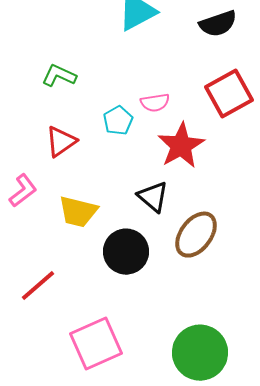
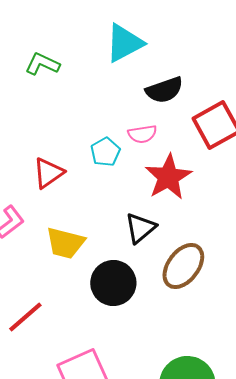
black semicircle: (218, 24) -> (164, 90), moved
green L-shape: (59, 76) -> (42, 64), moved
black triangle: (153, 197) -> (140, 228), turned 40

